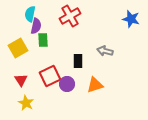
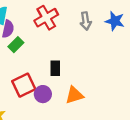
green rectangle: (43, 40) -> (16, 45), turned 48
gray arrow: (105, 51) -> (86, 21), moved, turned -112

